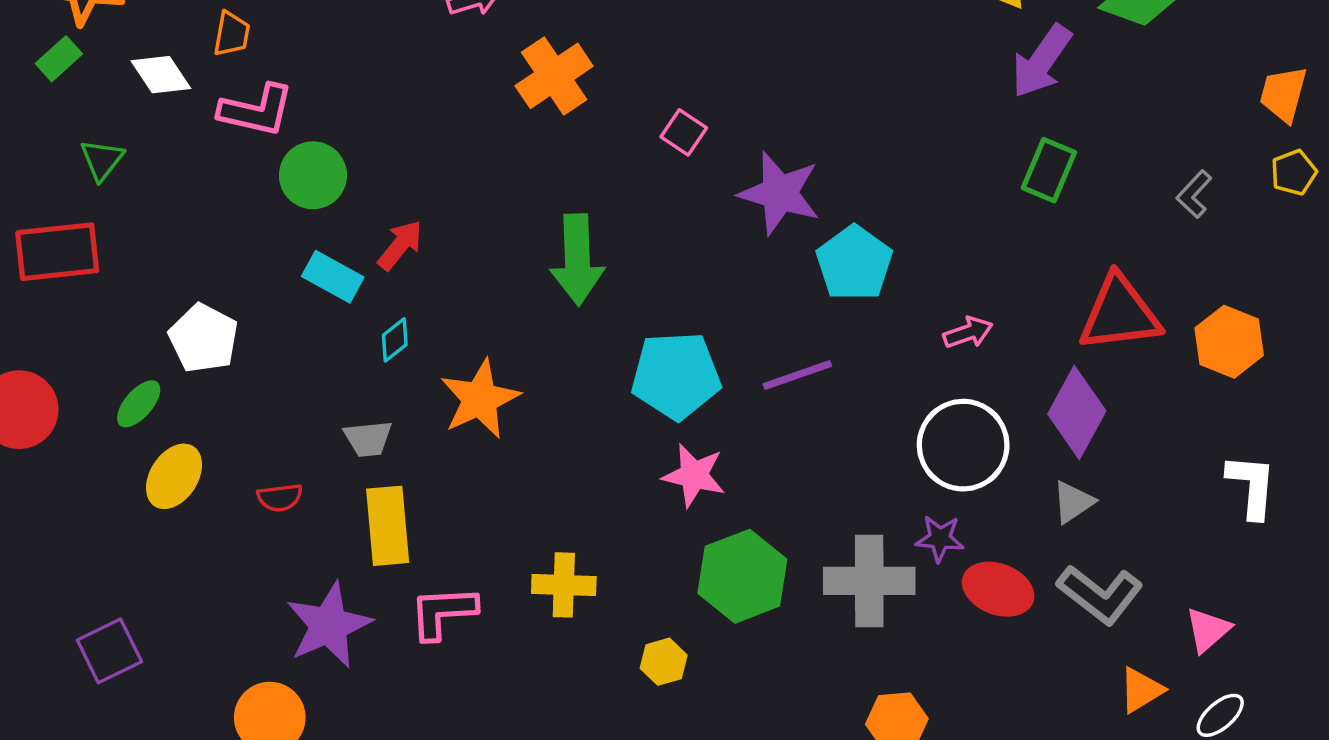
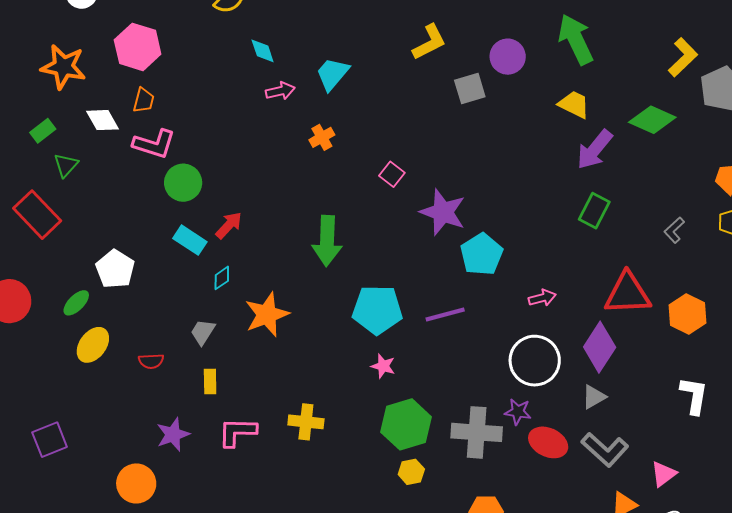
green rectangle: (59, 59) -> (43, 131), moved
orange cross: (554, 76) -> (322, 137), size x0.6
red rectangle: (57, 252) -> (37, 215), turned 48
gray trapezoid: (368, 439) -> (203, 332), turned 124
pink star: (694, 475) -> (383, 366), size x0.7
yellow rectangle: (388, 526) -> (210, 381), size x0.6
purple star: (329, 625) -> (173, 434), size x0.7
yellow hexagon: (664, 662) -> (411, 472), moved

